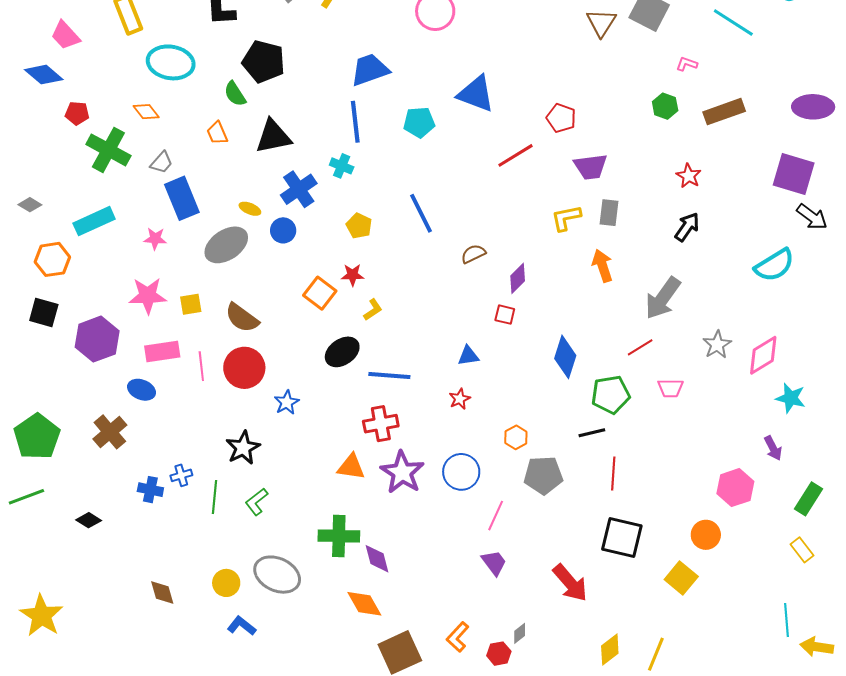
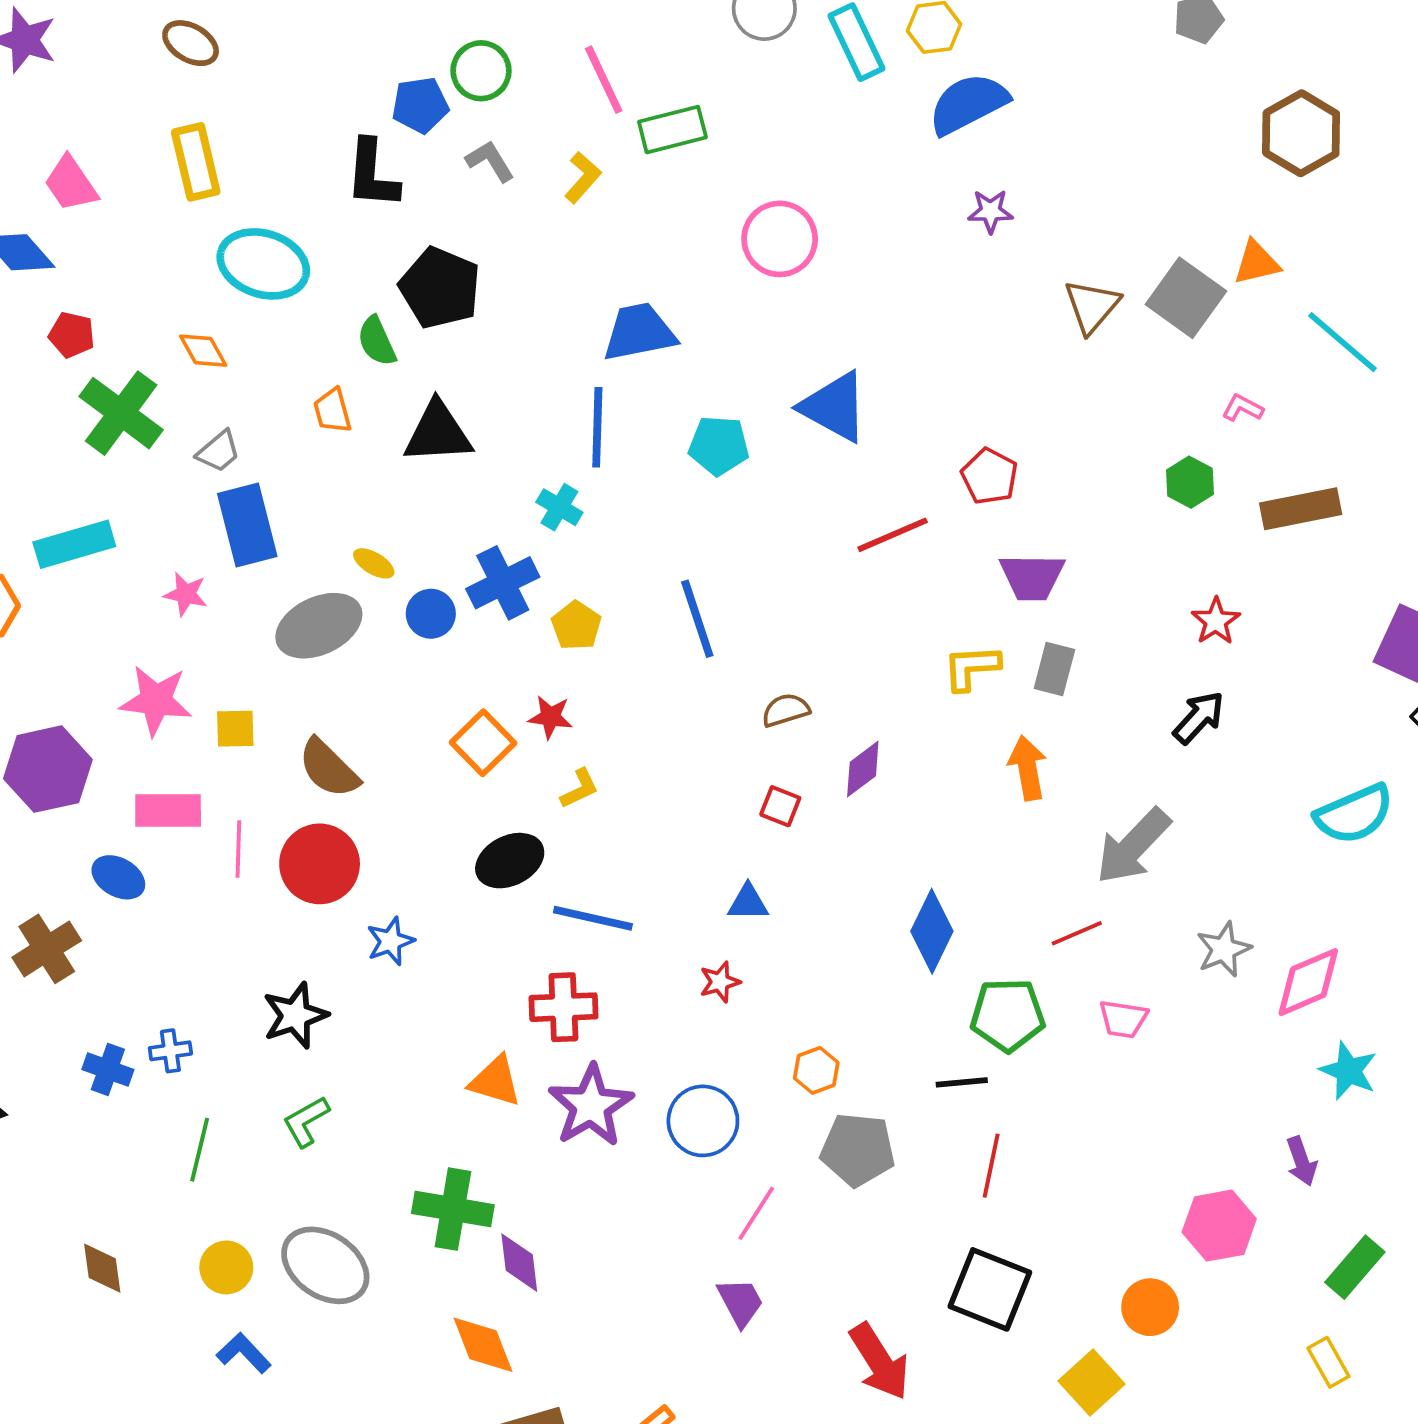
blue cross: (299, 189) -> (503, 583), moved
red square: (505, 315) -> (780, 806), moved
green line: (214, 497) -> (200, 1150), moved

